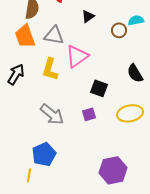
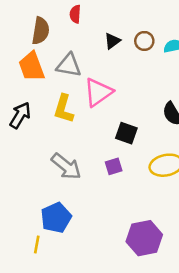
brown circle: (119, 30) -> (144, 41), moved

